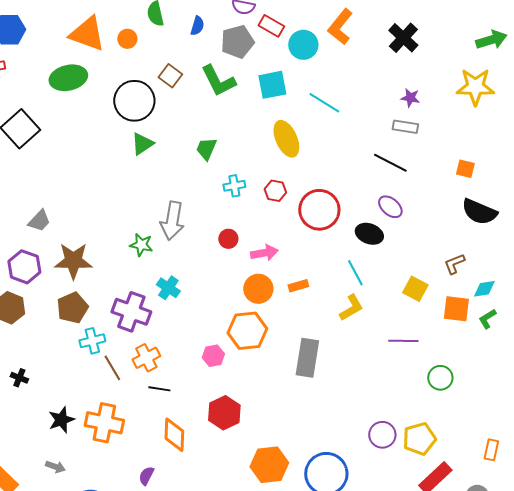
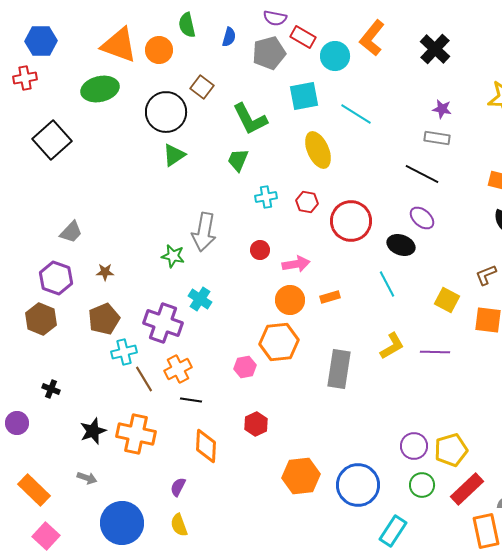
orange circle: (127, 39) -> (159, 50), size x1.4
green L-shape: (218, 81) -> (250, 119), moved
brown star: (73, 261) -> (105, 272), size x0.5
yellow L-shape: (351, 308) -> (392, 346), moved
green circle: (440, 378) -> (422, 485), moved
red hexagon: (224, 413) -> (256, 424), size x0.7

